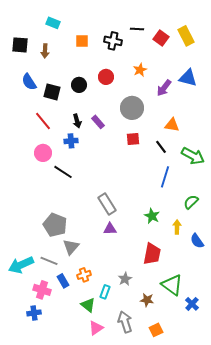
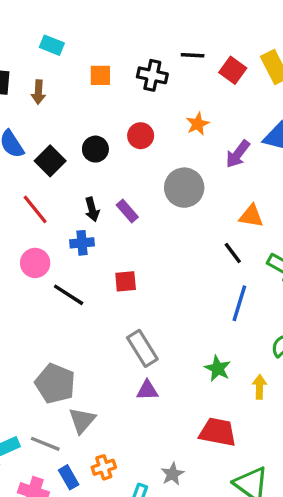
black square: (52, 92) -> (50, 161), turned 30
red square: (133, 139) -> (126, 281), moved
red trapezoid: (152, 254) -> (218, 432), turned -90

